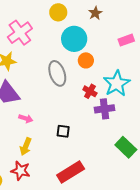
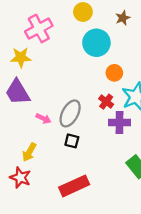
orange circle: (86, 60) -> (114, 73), moved
gray ellipse: (57, 73) -> (70, 113), moved, turned 40
pink arrow: (26, 118) -> (43, 119), moved

